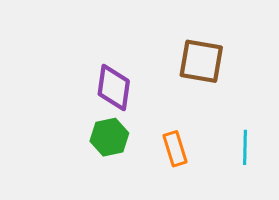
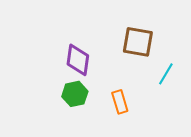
cyan line: (245, 147) -> (166, 74), moved, turned 30

